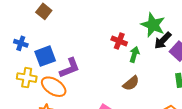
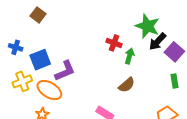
yellow cross: (27, 78) -> (22, 81), turned -30

